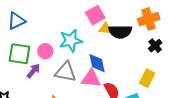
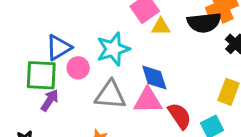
blue triangle: (16, 21) -> (59, 48), moved
black semicircle: (120, 32) -> (204, 23), moved
purple arrow: (33, 71) -> (50, 100), moved

